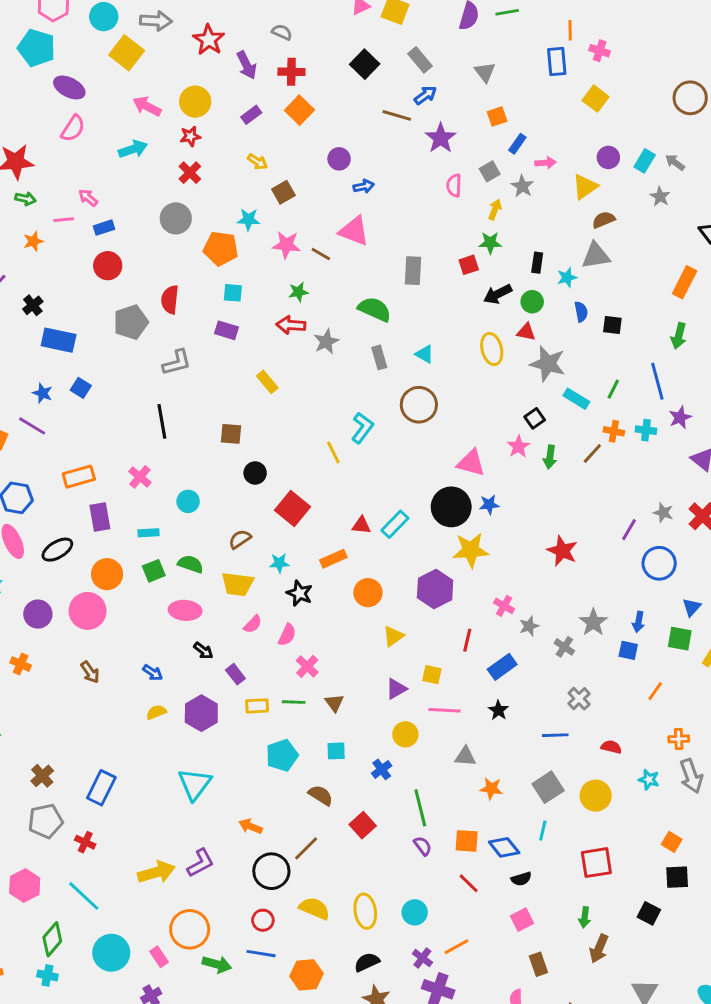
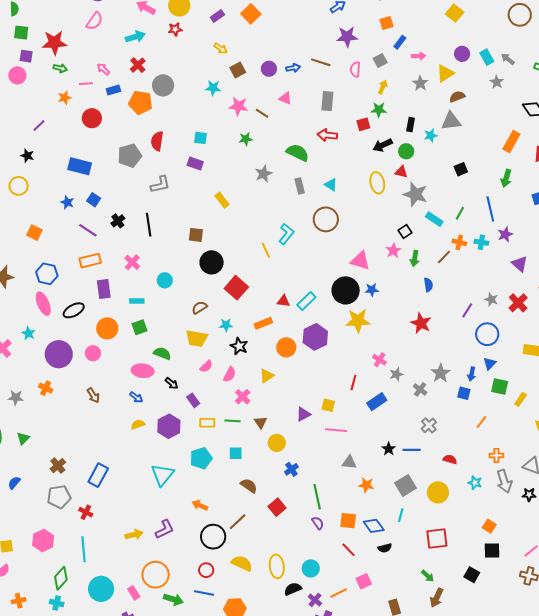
brown line: (397, 115) -> (321, 62), moved
purple star: (441, 138) -> (347, 37), turned 30
purple circle: (339, 159) -> (269, 69), moved
cyan rectangle: (645, 161) -> (487, 57), turned -63
red cross: (190, 173) -> (138, 65), moved
gray star: (522, 186) -> (420, 83), moved
pink triangle: (354, 231) -> (285, 98), size x0.6
orange pentagon: (221, 248) -> (140, 102), moved
red circle: (108, 266) -> (92, 118), moved
gray rectangle: (413, 271) -> (327, 101), moved
black cross: (33, 305) -> (118, 221), moved
blue semicircle: (581, 312) -> (428, 285), moved
red arrow: (291, 325) -> (327, 135), moved
black square: (612, 325) -> (461, 169), turned -32
purple line: (32, 426) -> (88, 230), moved
black circle: (255, 473) -> (212, 262), size x1.5
green semicircle: (191, 564) -> (162, 353), moved
purple hexagon: (435, 589) -> (315, 337), moved
blue triangle: (692, 607) -> (490, 364), moved
pink ellipse: (185, 610) -> (143, 371), moved
pink circle: (88, 611) -> (93, 353), size x0.6
purple circle: (38, 614) -> (59, 354), size x1.4
yellow triangle: (393, 636) -> (267, 376), moved
black star: (498, 710) -> (389, 449), moved
yellow circle: (405, 734) -> (277, 443), moved
cyan square: (336, 751) -> (236, 453), moved
cyan pentagon: (282, 755) -> (201, 458), moved
yellow arrow: (156, 872) -> (134, 535), size x0.7
cyan line: (84, 896) -> (84, 549), turned 40
green arrow: (585, 917) -> (428, 576), turned -56
pink square: (522, 920) -> (364, 581), moved
black semicircle: (367, 962) -> (293, 589), moved

